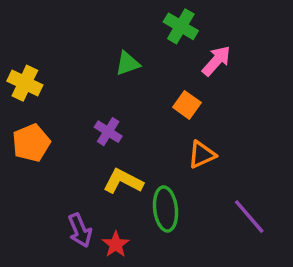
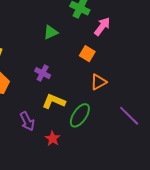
green ellipse: (166, 209) -> (80, 115), turned 45
purple arrow: (80, 230) -> (27, 121), moved

